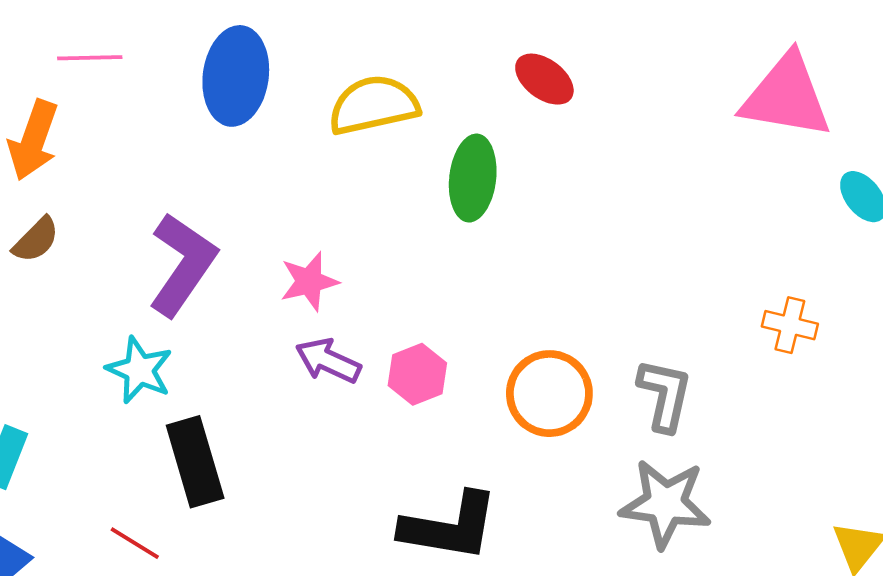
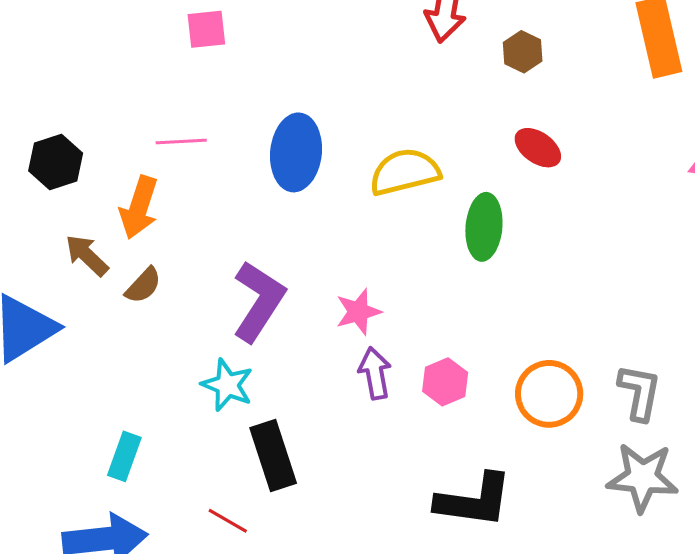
purple arrow: (328, 361) -> (375, 373), turned 57

